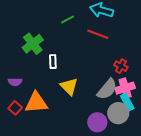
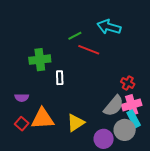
red line: (98, 34) -> (89, 50), moved
green cross: (33, 44) -> (40, 60), turned 30
yellow triangle: (69, 86) -> (76, 123), moved, turned 42

